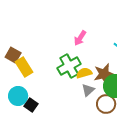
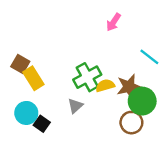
pink arrow: (80, 38) -> (114, 22), moved
gray triangle: (88, 90) -> (75, 106), moved

